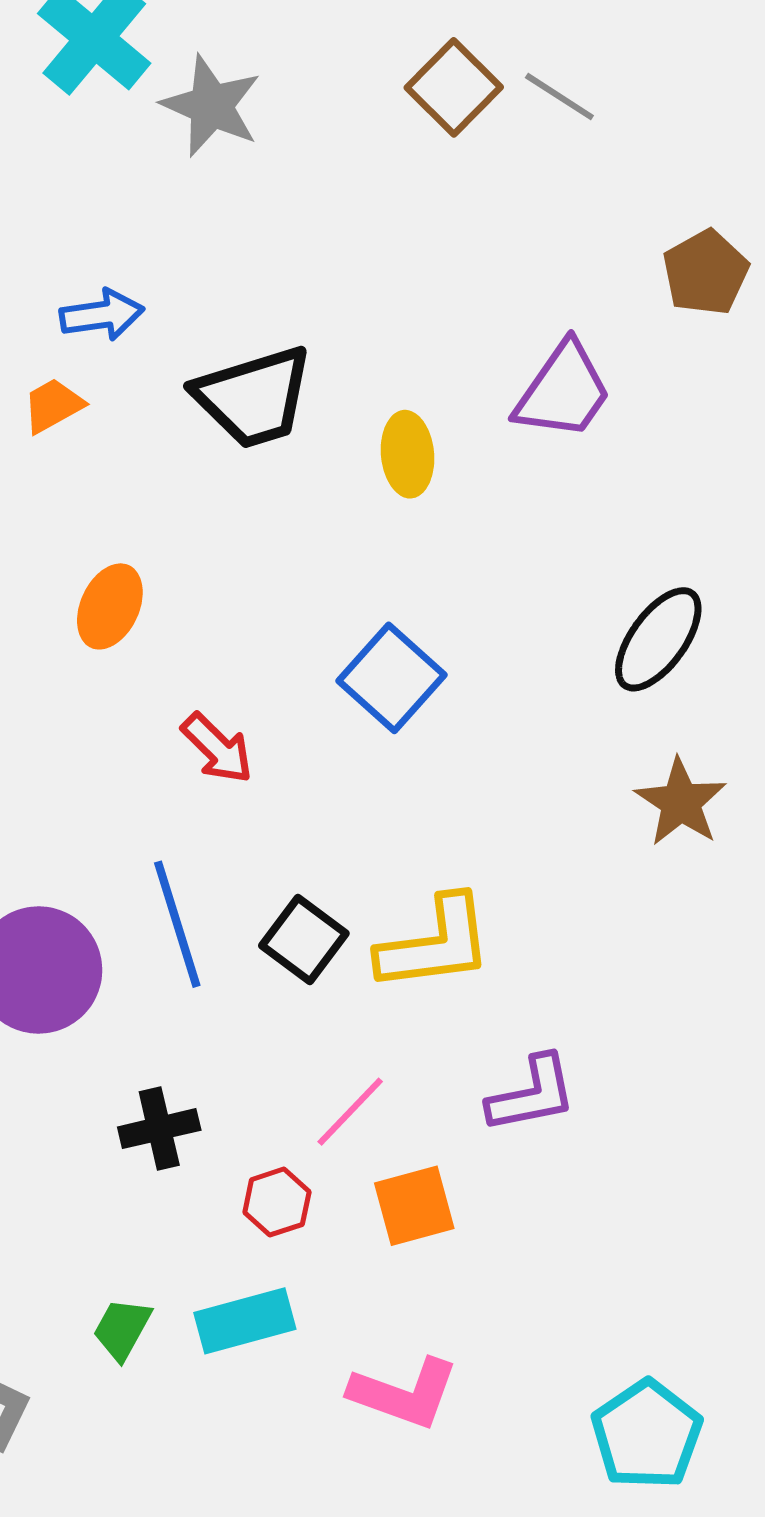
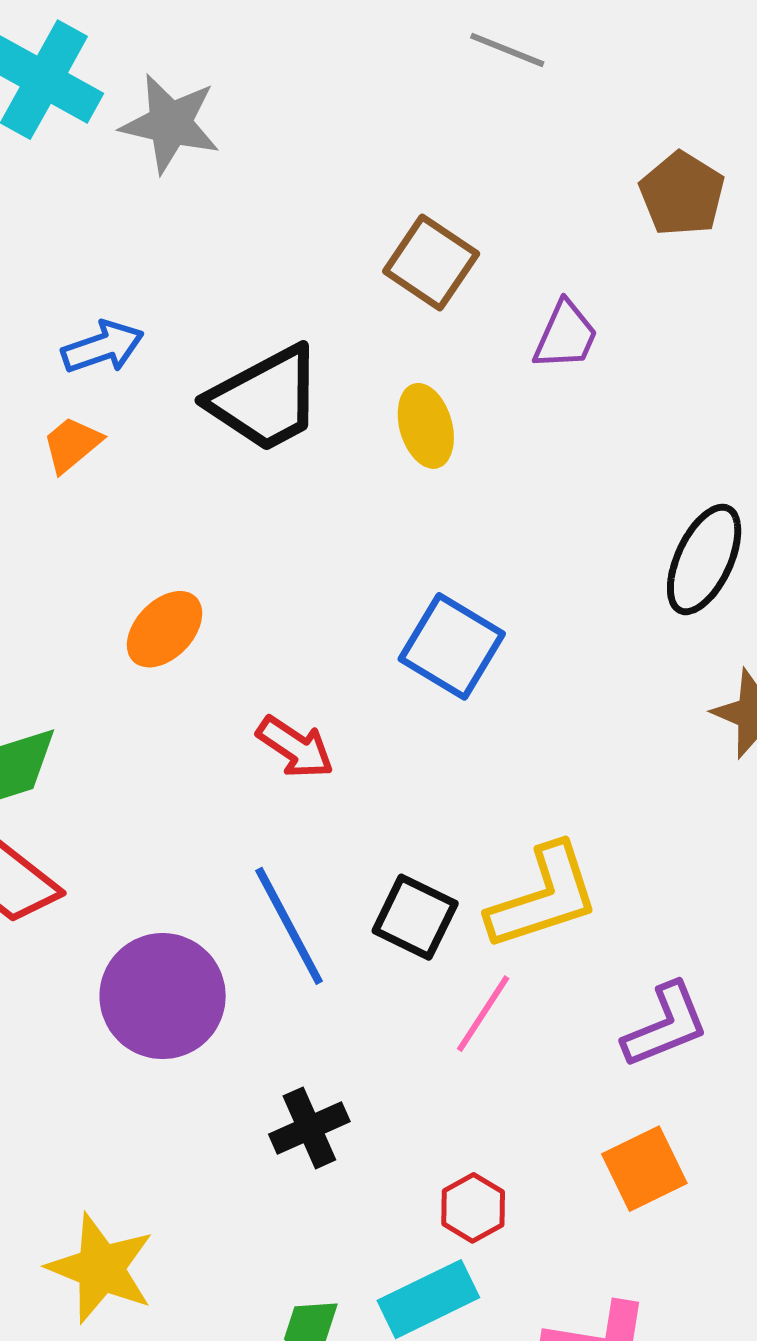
brown square: (454, 87) -> (431, 263), moved
purple trapezoid: (563, 391) -> (566, 336), size x0.7
orange ellipse: (110, 606) -> (165, 629), turned 30
pink line: (350, 1112) -> (483, 1014), moved
red hexagon: (277, 1202) -> (473, 1208), moved
orange square: (414, 1206) -> (644, 1169), moved

